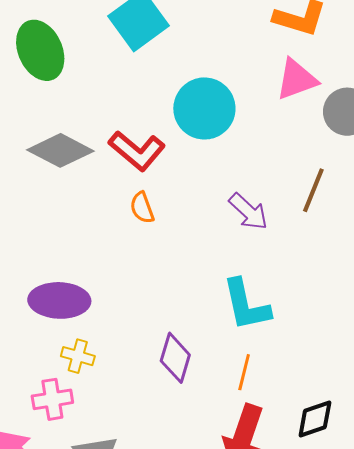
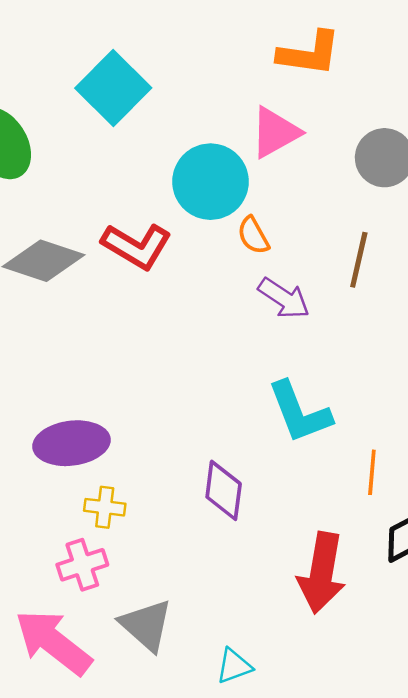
pink triangle: (297, 79) -> (275, 132), moved
orange semicircle: (142, 208) -> (253, 235), moved
orange line: (244, 372) -> (372, 472), moved

